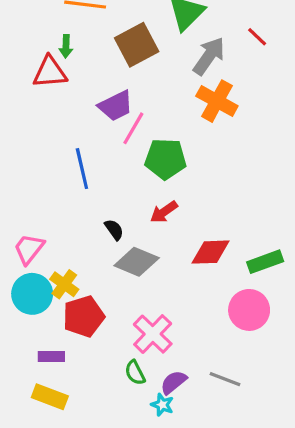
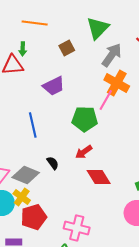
brown square: (137, 45) -> (67, 48), size x0.6
pink line: (133, 128) -> (106, 100), moved
red diamond: (211, 252) -> (99, 177), moved, turned 60
gray diamond: (137, 262) -> (26, 175), moved
pink cross: (153, 334) -> (77, 228), turned -30

